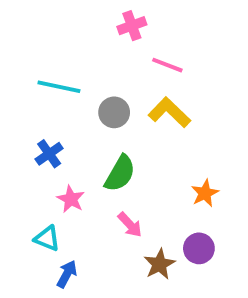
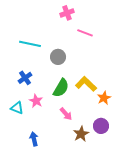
yellow L-shape: (169, 112) -> (86, 84), moved
cyan triangle: (47, 239) -> (17, 108), moved
blue arrow: (67, 274) -> (34, 139), turned -40

